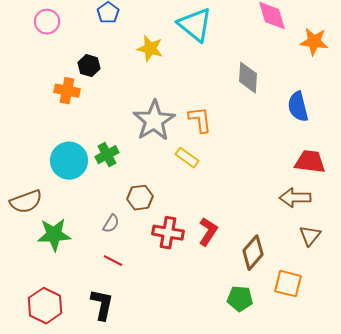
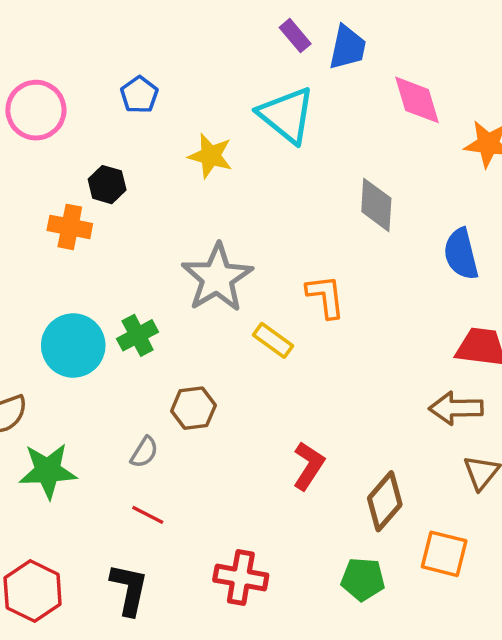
pink circle: (47, 22) -> (36, 110), size x1.4
orange L-shape: (200, 120) -> (326, 296), moved
red cross: (168, 233) -> (241, 578), moved

